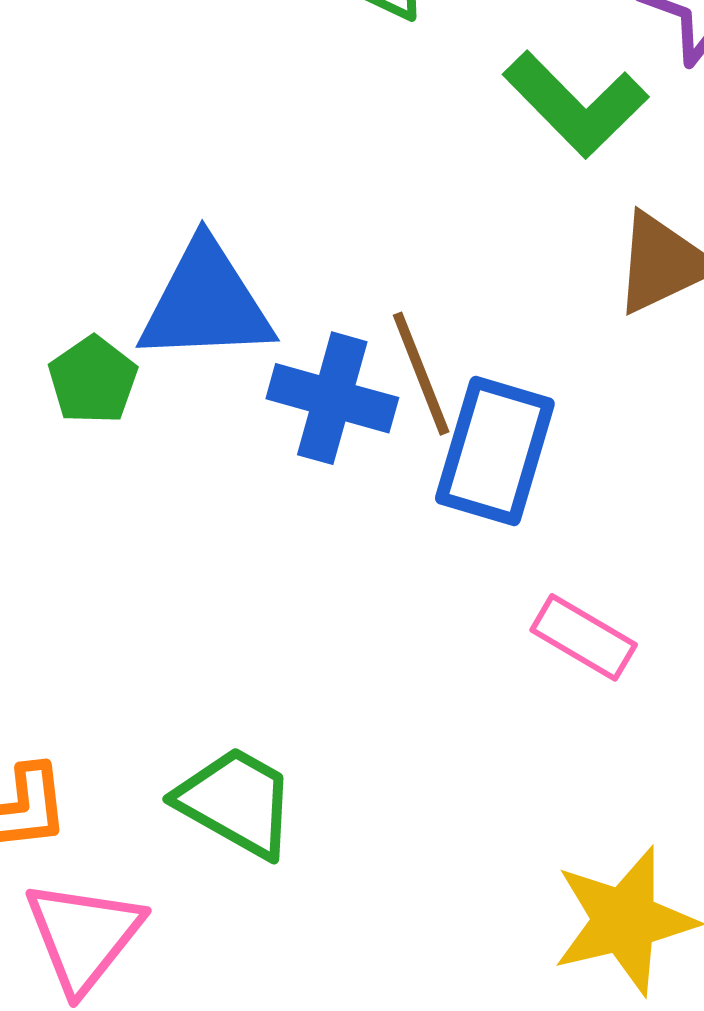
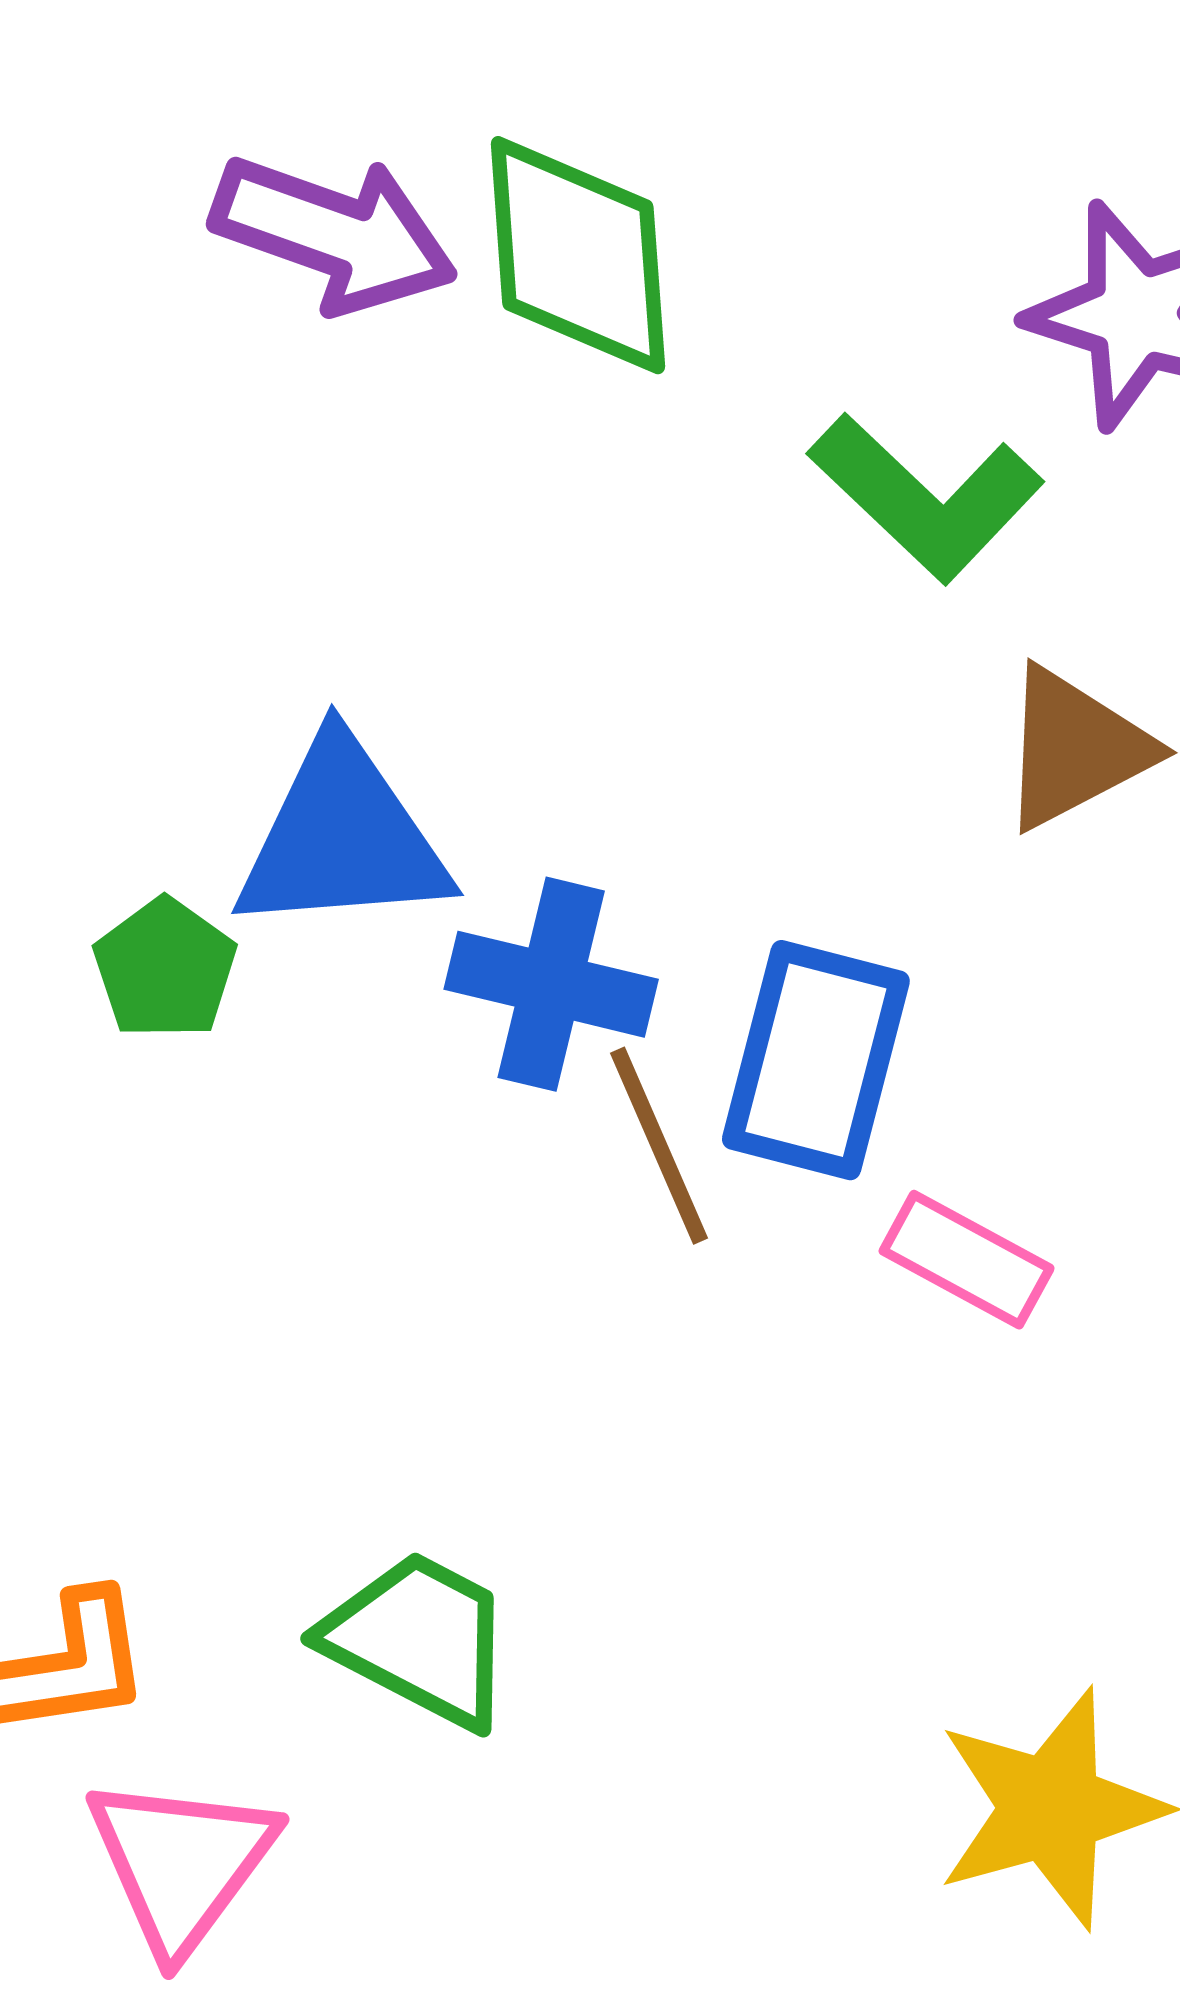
brown line: (421, 374) -> (659, 1146), moved
pink rectangle: (584, 637) -> (967, 1260), moved

